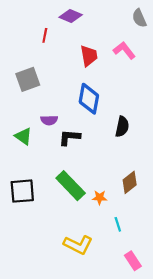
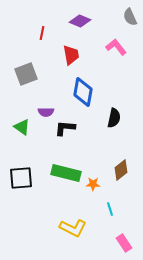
purple diamond: (71, 16) -> (80, 21), moved
red trapezoid: (89, 56) -> (71, 55), moved
green rectangle: (71, 186) -> (66, 173), turned -32

